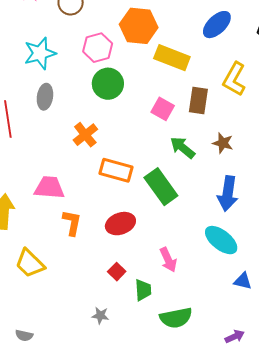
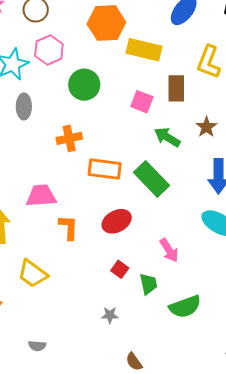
pink hexagon: (98, 48) -> (49, 50), moved
orange cross: (85, 135) -> (69, 138), turned 35
brown star: (223, 143) -> (206, 127), turned 30

